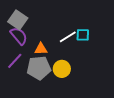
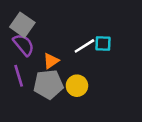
orange triangle: (41, 49) -> (51, 61), turned -32
purple line: (15, 61) -> (19, 76), turned -60

